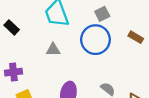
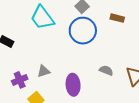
gray triangle: (53, 50) -> (44, 71), moved

